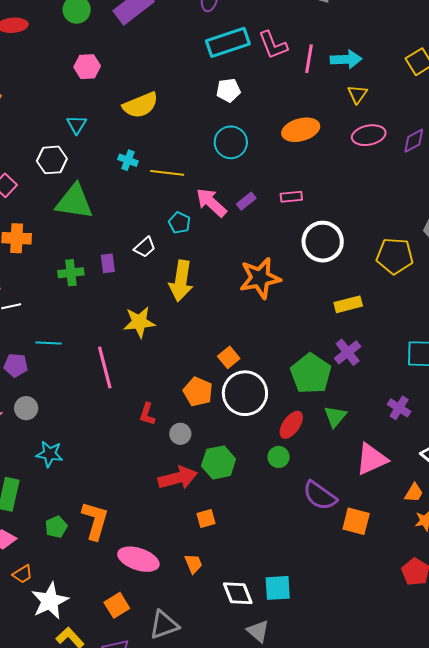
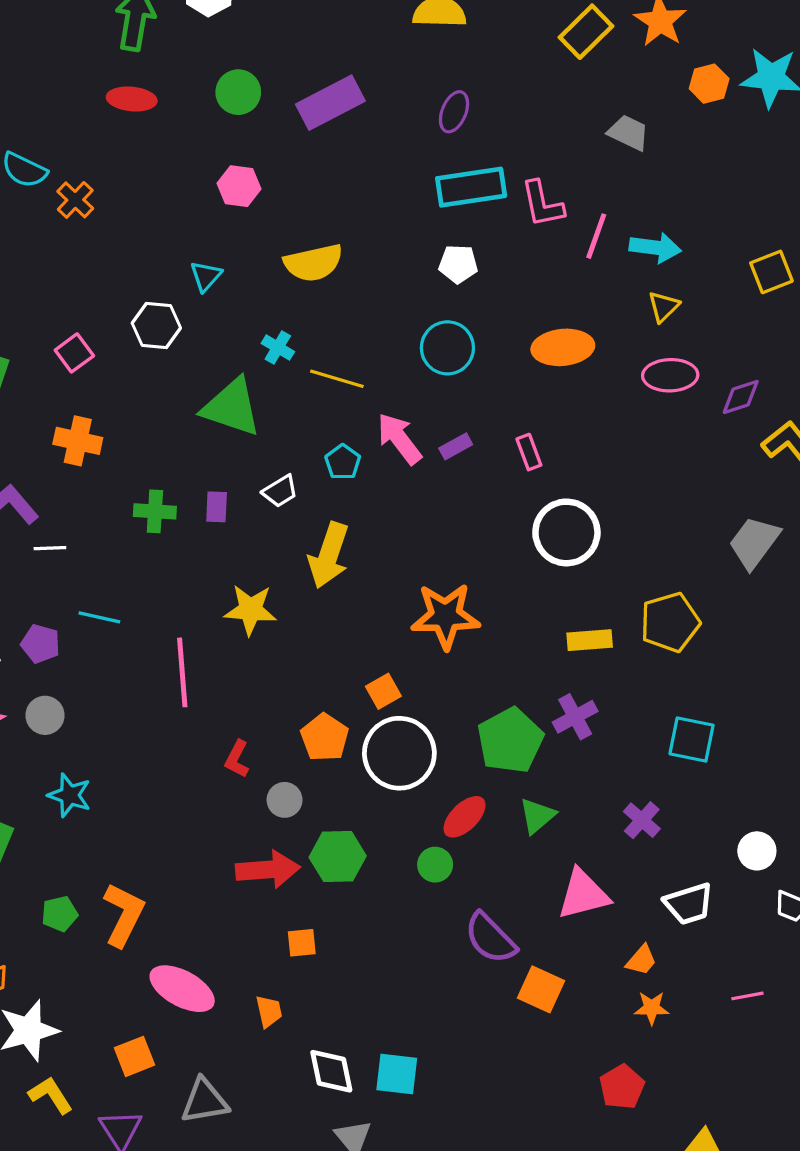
pink rectangle: (291, 197) -> (529, 452), turned 65
green triangle: (74, 202) -> (232, 407), moved
yellow pentagon: (395, 256) -> (670, 622), moved, turned -30
orange star: (260, 278) -> (445, 616), moved

